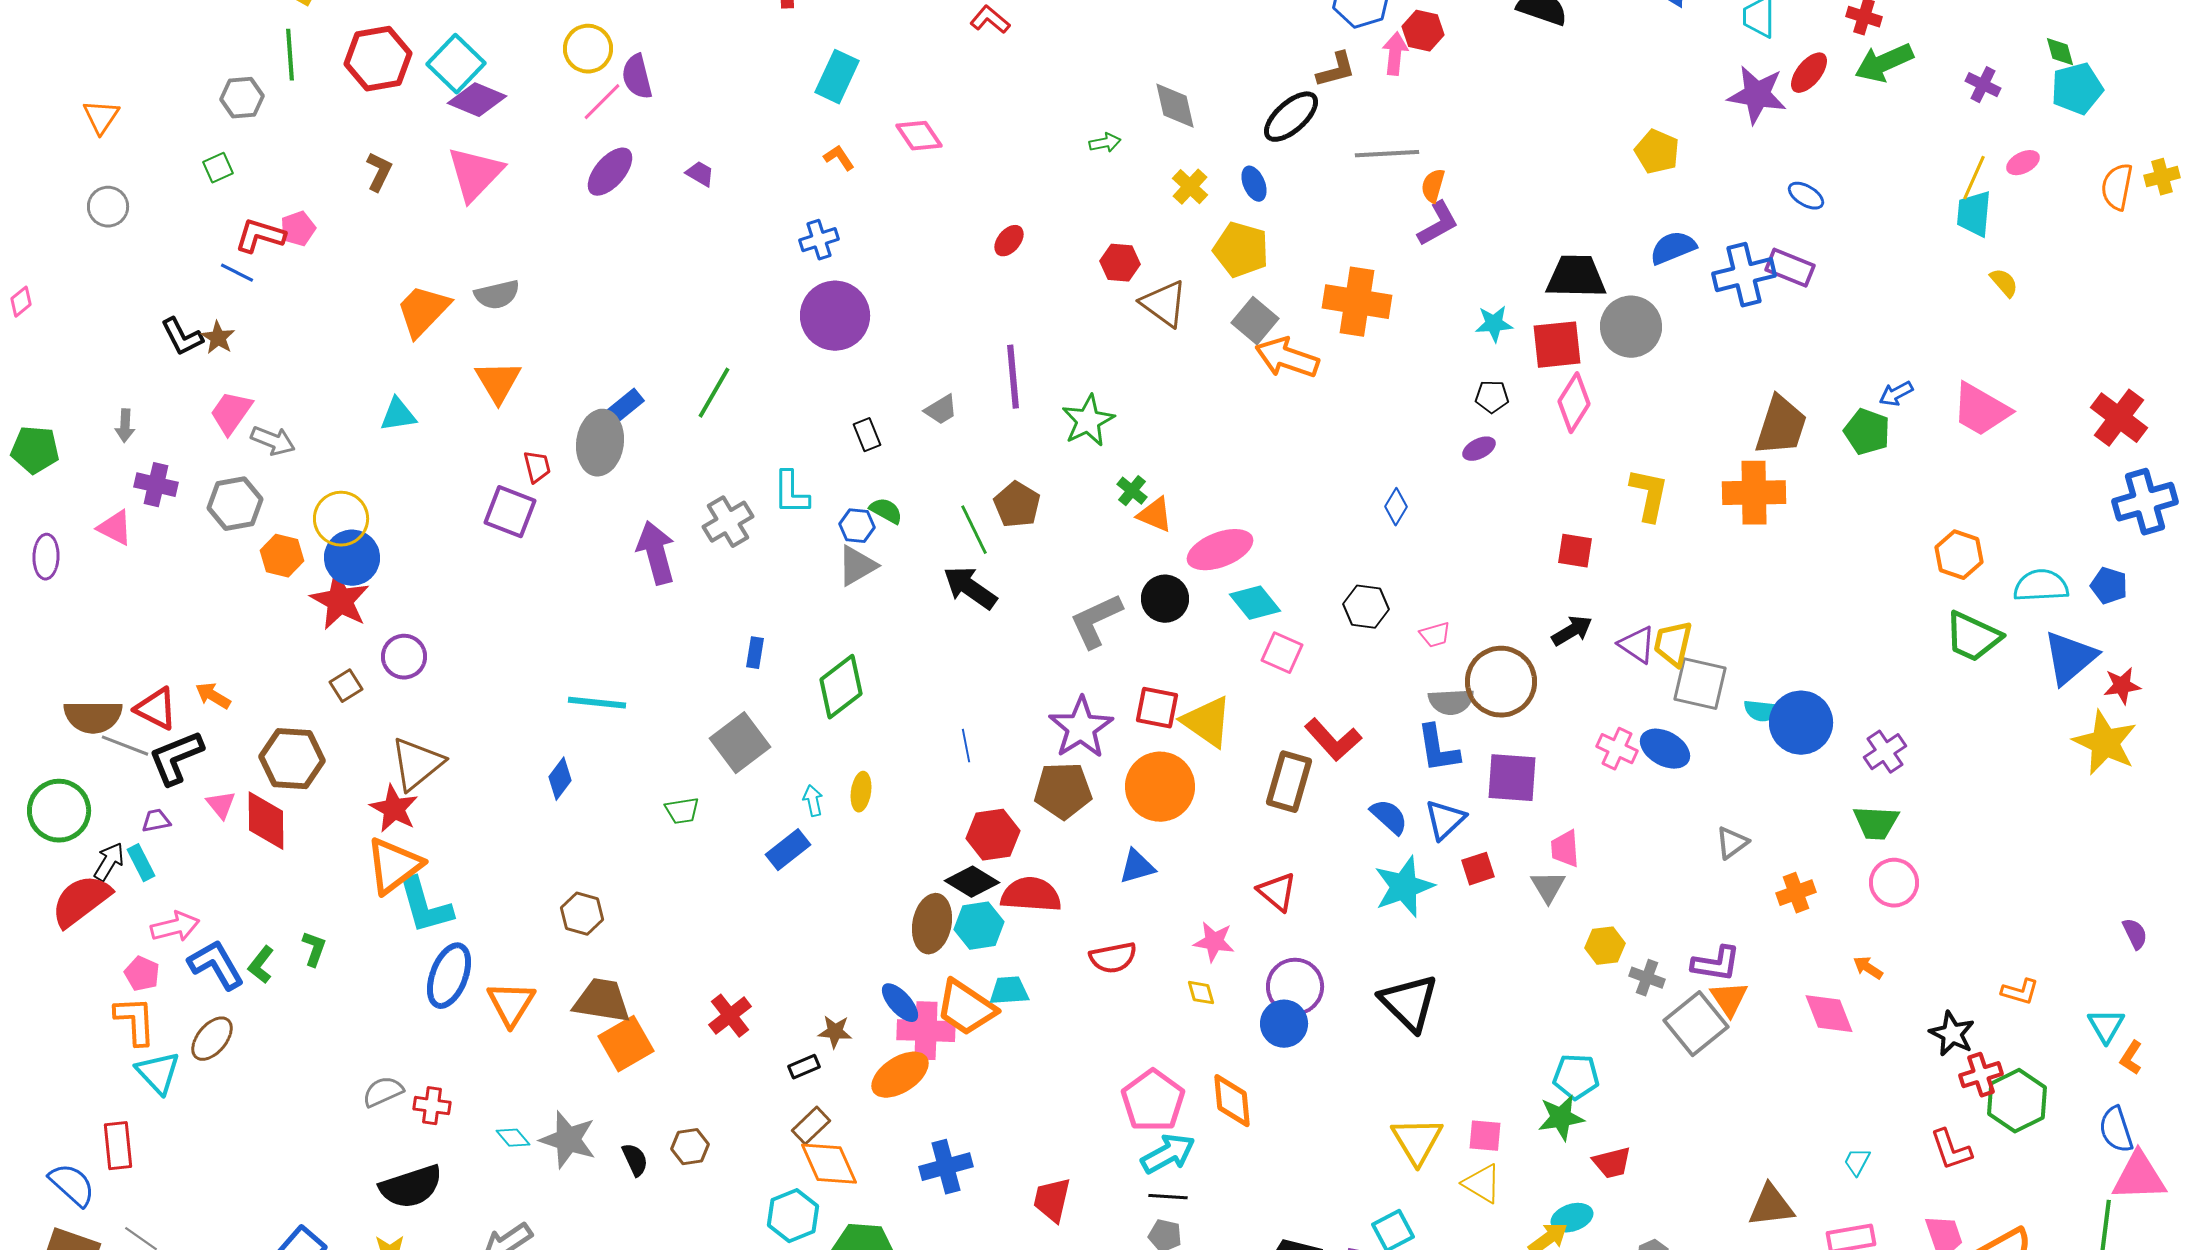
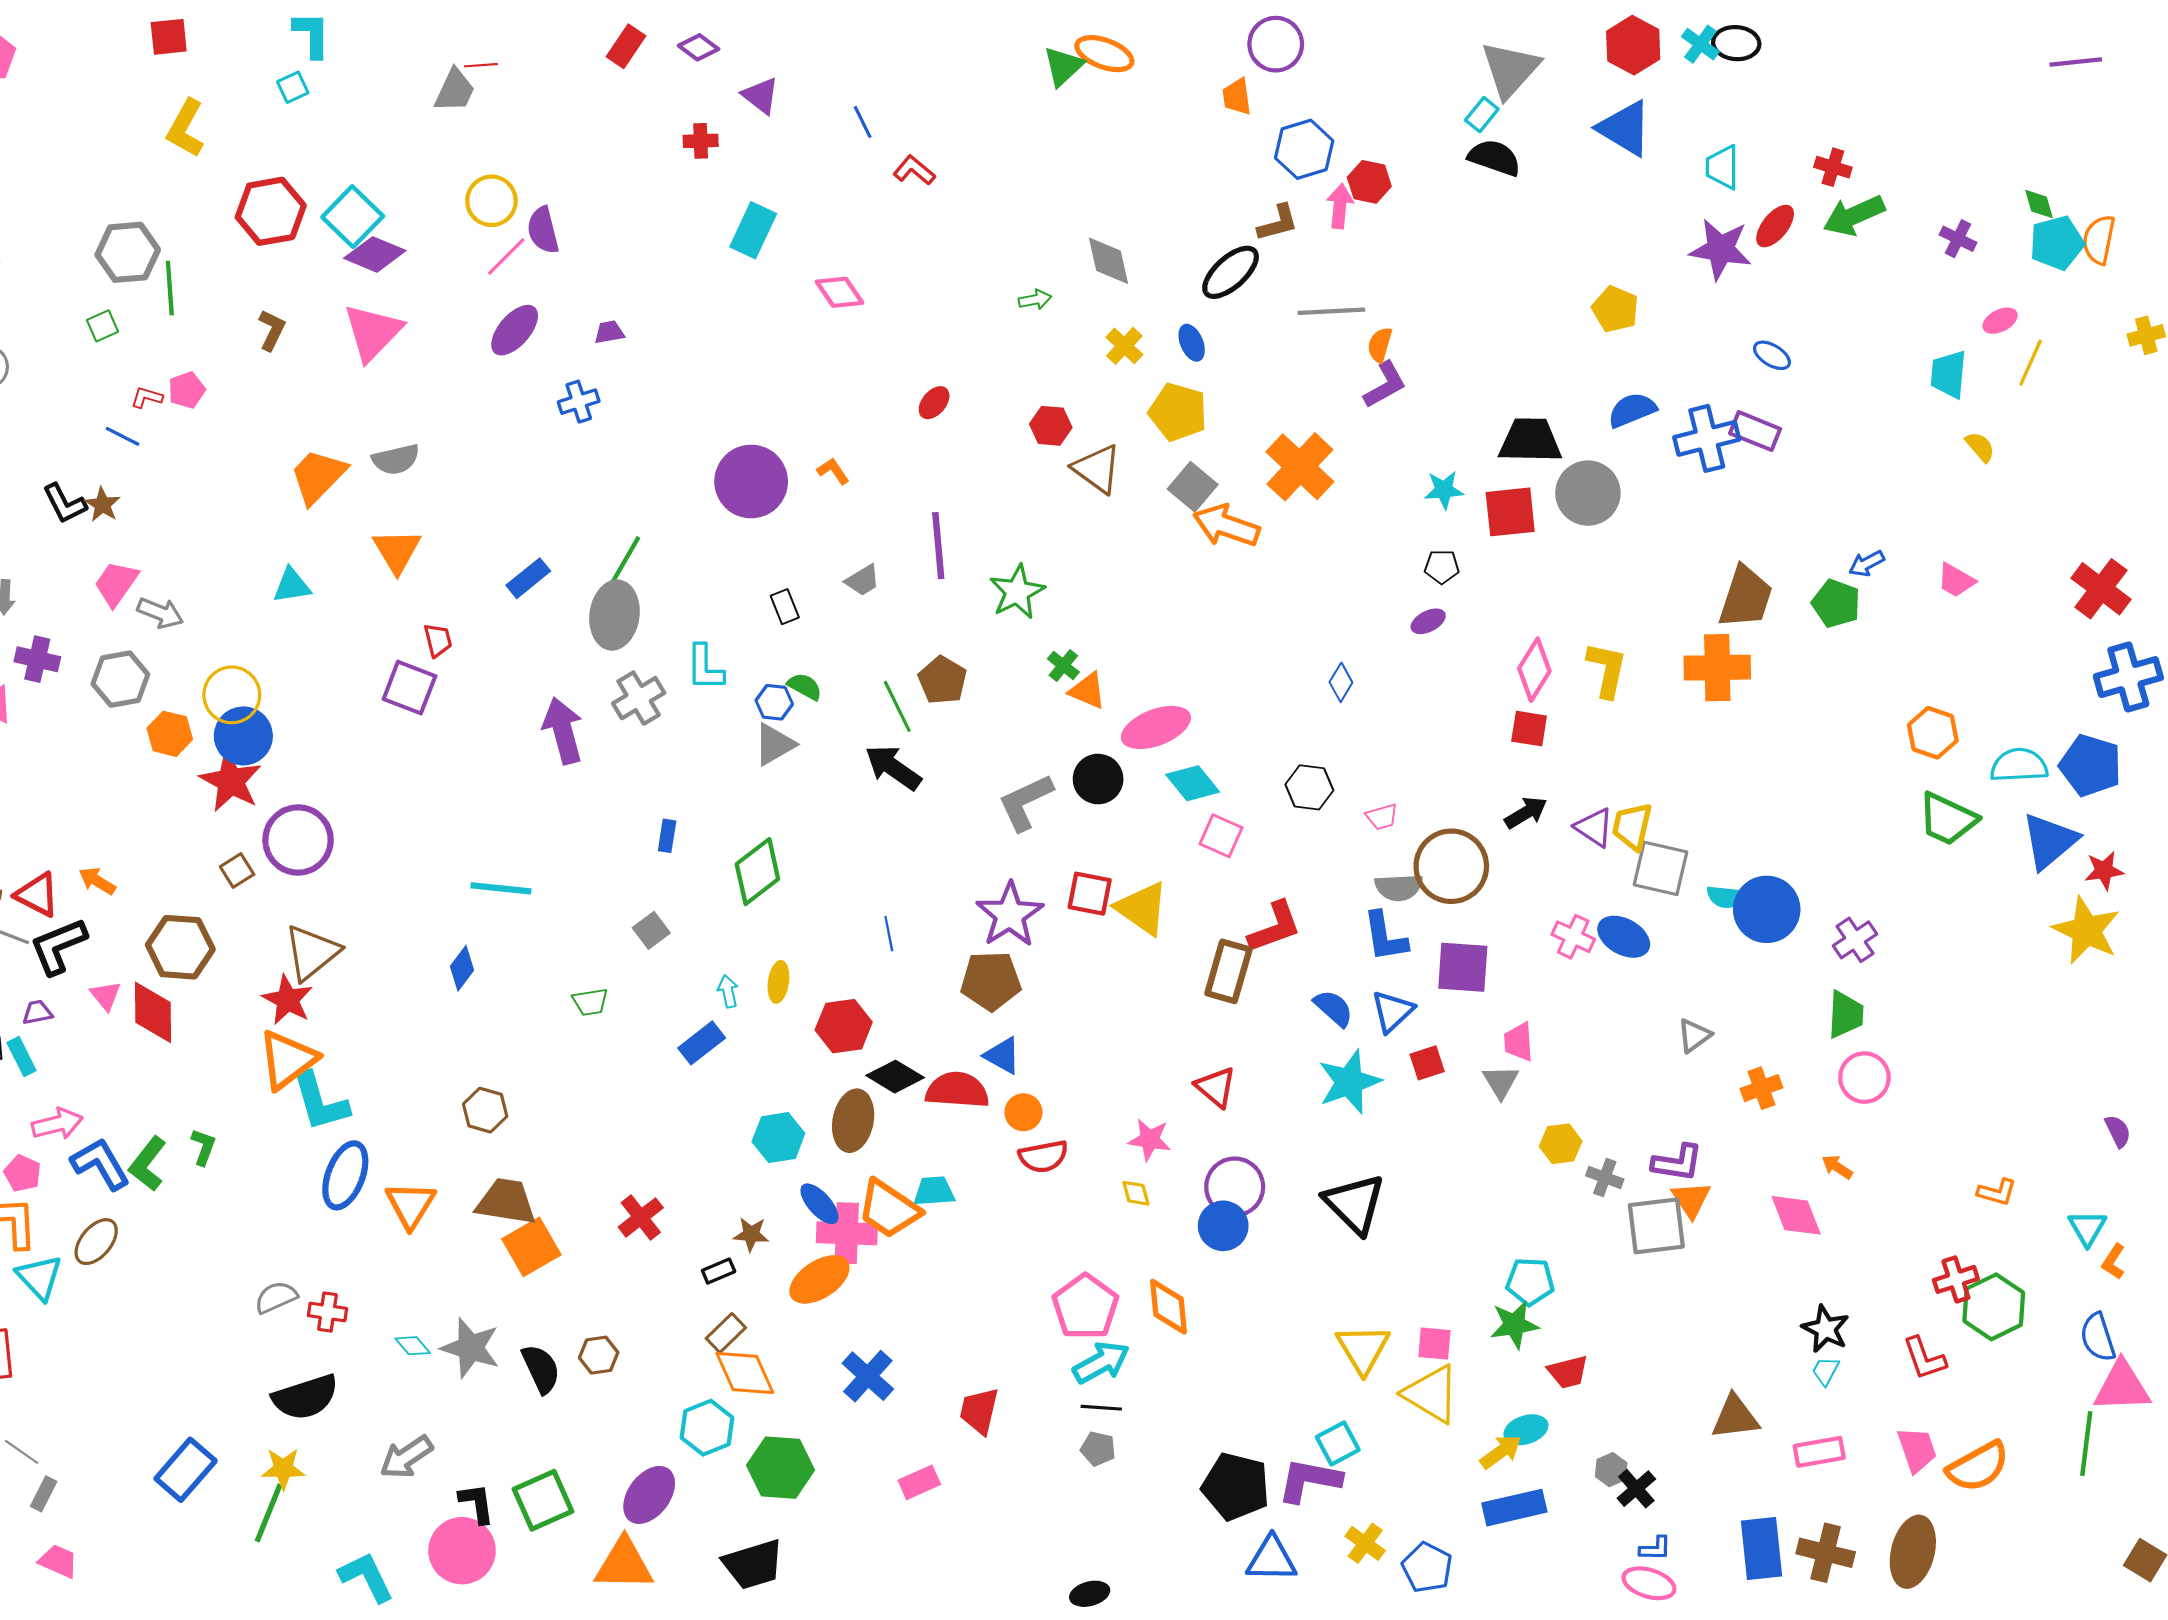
green line: (290, 55) -> (170, 288), moved
gray hexagon: (242, 98) -> (128, 252), size x1.4
orange L-shape: (839, 158) -> (833, 471), moved
purple trapezoid: (700, 174) -> (609, 332), turned -40
yellow line: (1974, 178) -> (2031, 363), moved
orange semicircle: (2117, 187) -> (2099, 240), moved
red L-shape: (260, 236) -> (147, 397), size x0.6
blue cross: (819, 240) -> (579, 402), moved
orange cross: (1357, 302) -> (1300, 467), turned 34
pink diamond: (1574, 403) -> (1534, 670), moved
pink trapezoid: (1981, 410) -> (1956, 580), size x0.6
gray ellipse: (600, 443) -> (614, 615), moved
blue pentagon: (2109, 586) -> (2090, 765), size x1.6
purple circle: (404, 657) -> (298, 840), size x1.5
red L-shape: (1333, 740) -> (1275, 927), turned -68
gray square: (740, 743) -> (651, 930), size x0.6
orange circle: (1160, 787) -> (1023, 1112), moved, size x0.5
green trapezoid: (1876, 823) -> (1846, 1015), turned -90
red hexagon: (993, 835) -> (844, 1026), moved
blue triangle: (1137, 867) -> (1002, 1056), moved, turned 45
cyan hexagon: (979, 926) -> (778, 1138), moved
green L-shape: (261, 965) -> (148, 1164), size x1.4
gray square: (1696, 1024) -> (1656, 1226), turned 32
black star: (1952, 1034) -> (1826, 1329), moved
black semicircle: (635, 1160) -> (541, 1369), size x1.4
blue cross: (946, 1167) -> (868, 1376), turned -33
yellow triangle: (1482, 1184) -> (1431, 1394), size x1.4

